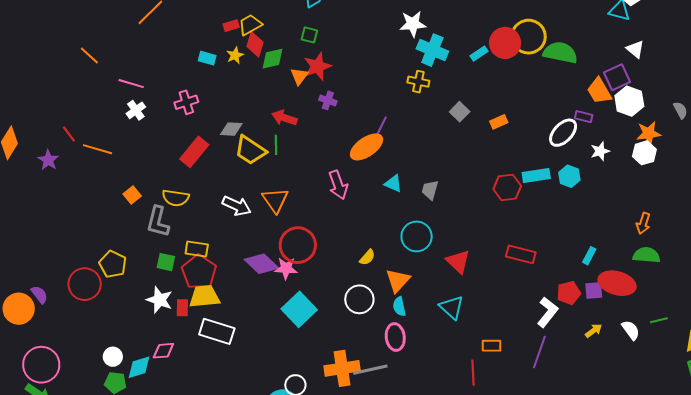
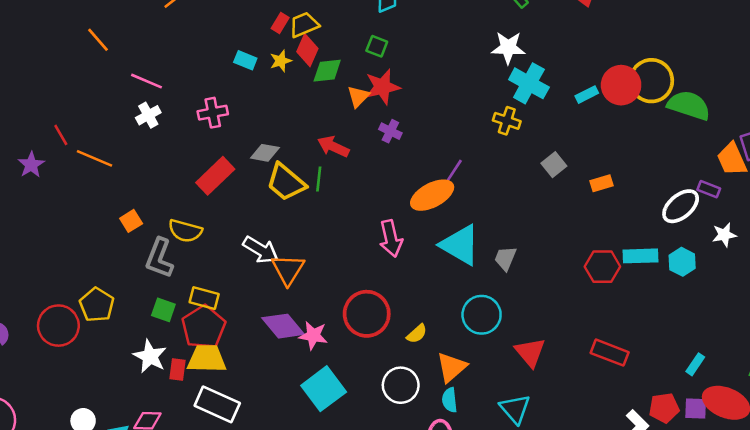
red rectangle: (231, 26) -> (280, 23), turned -49
cyan triangle: (393, 184) -> (460, 245), size x1.8
orange triangle: (275, 200) -> (288, 269), moved
red circle: (298, 245) -> (367, 314), moved

